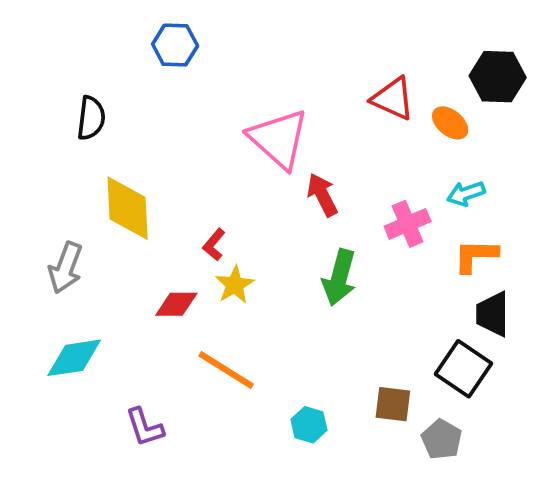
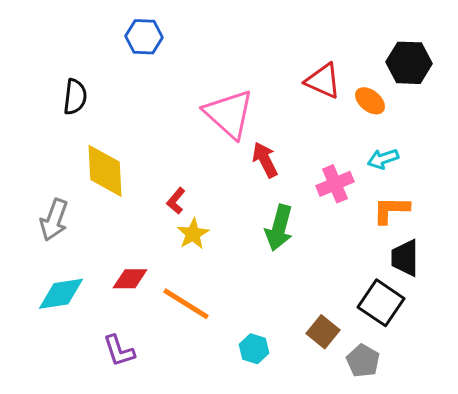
red diamond: (176, 304) -> (130, 279), moved
brown square: (393, 404) -> (323, 332), turned 32

